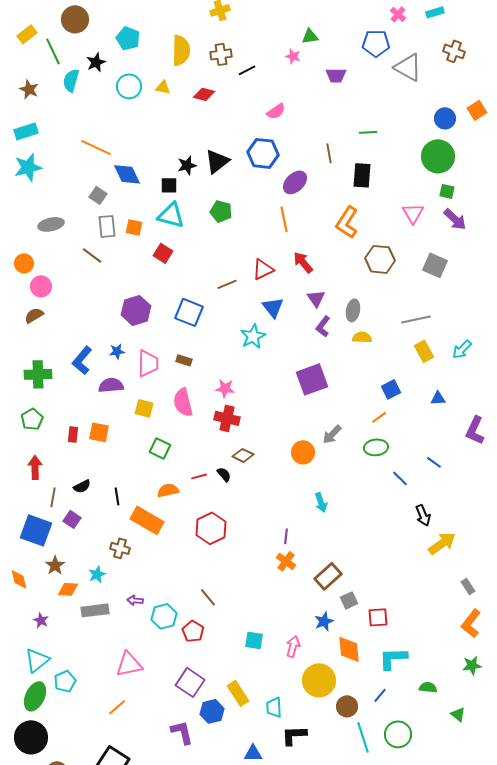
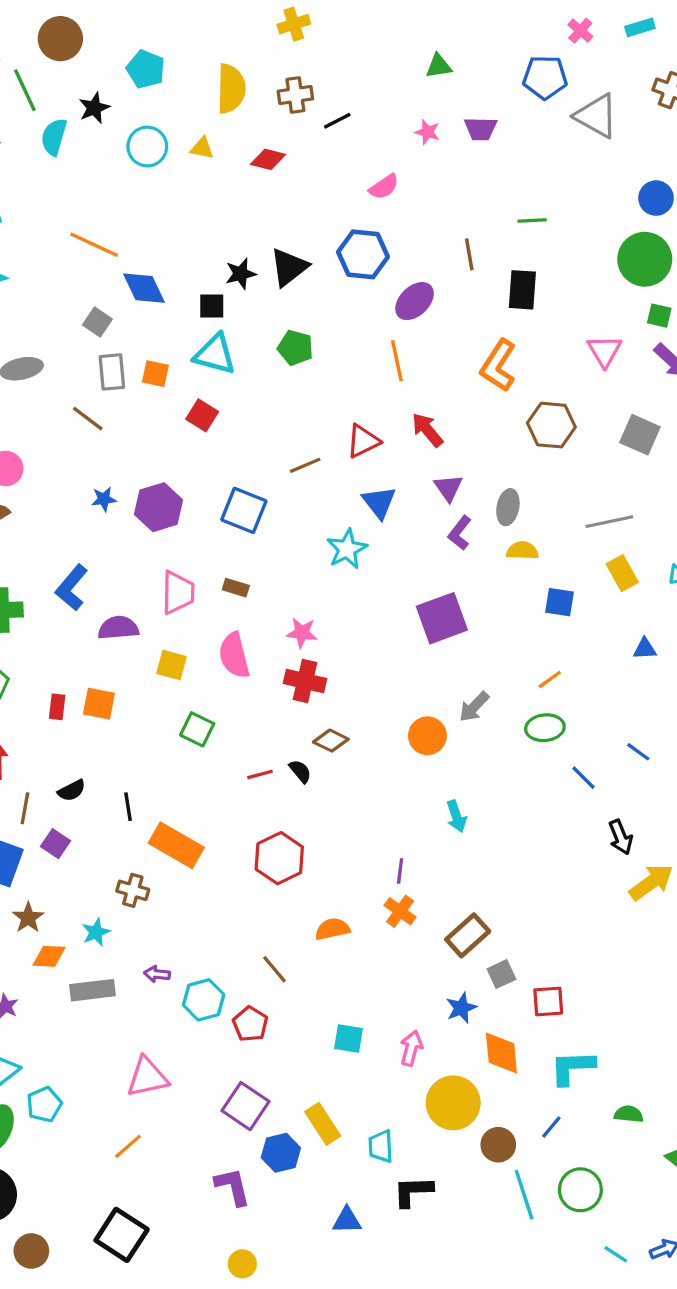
pink star: (293, 56) -> (427, 132), moved
blue star: (117, 351) -> (104, 499), moved
blue square: (391, 389) -> (559, 602), moved, turned 36
orange semicircle: (168, 490) -> (332, 929), moved

